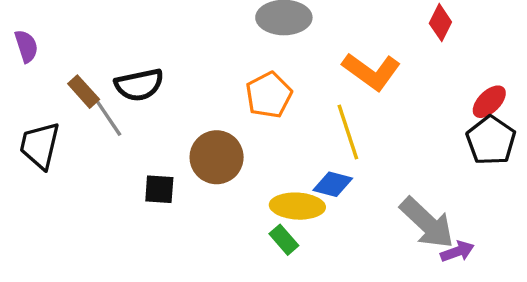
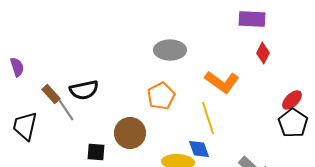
blue diamond: (333, 184) -> (199, 149), turned 55

